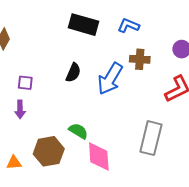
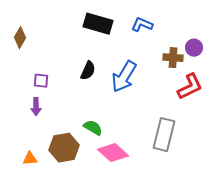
brown cross: (140, 59) -> (173, 58), moved
pink diamond: (99, 156) -> (113, 153), turned -44

